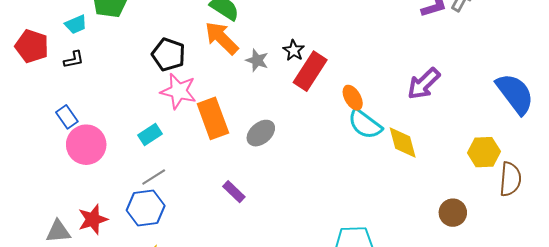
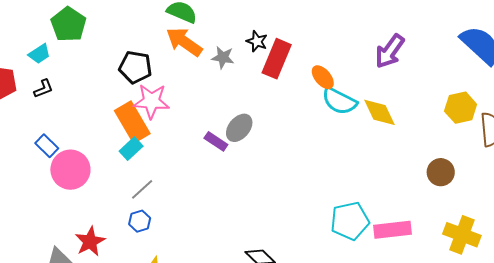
orange rectangle: (213, 118) -> (132, 122), moved
purple rectangle: (234, 192) -> (216, 141), moved
blue hexagon: (146, 208) -> (140, 221), size x0.6

